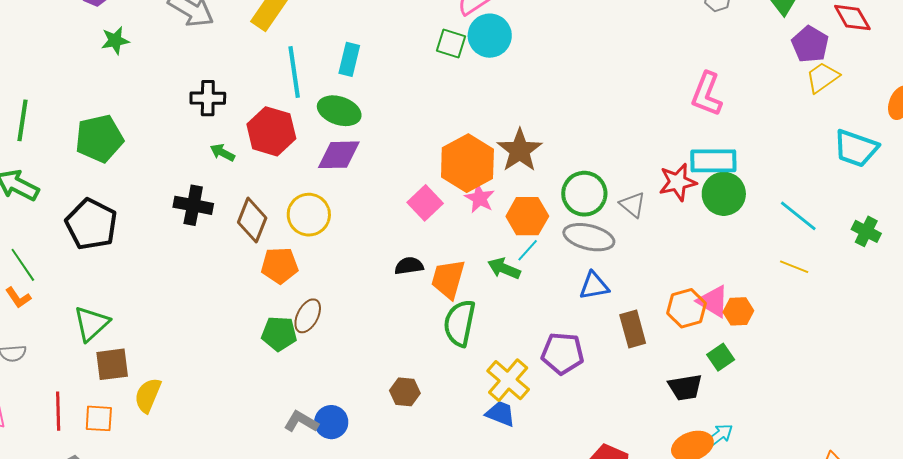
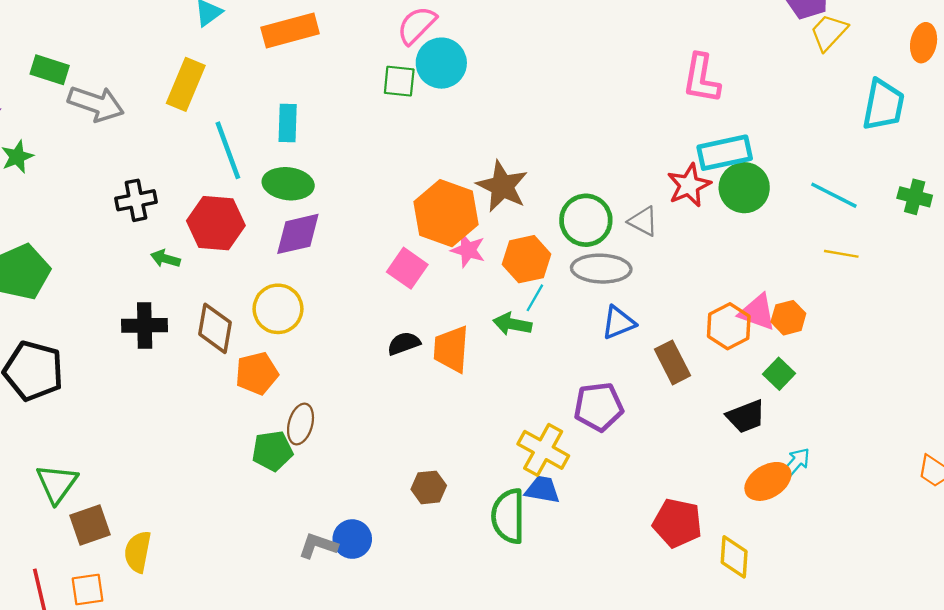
cyan trapezoid: (856, 148) -> (883, 105), turned -87
green semicircle: (460, 323) -> (508, 516), moved

